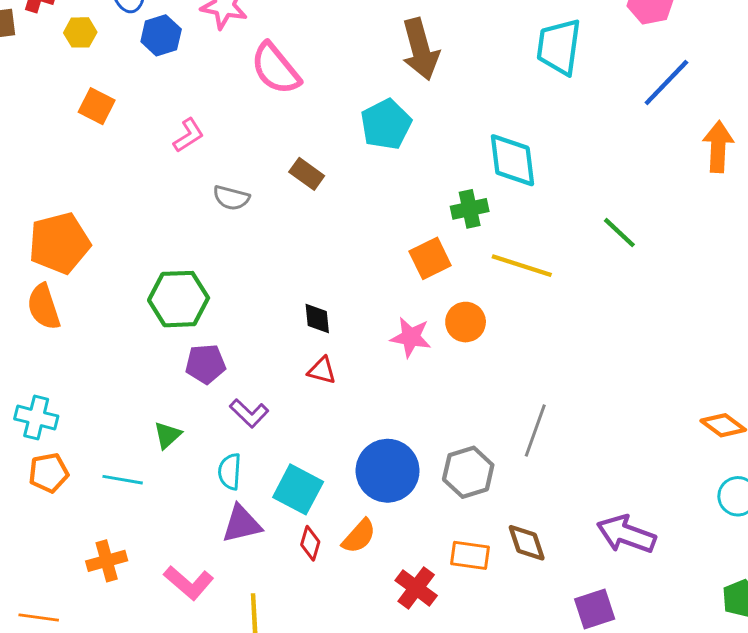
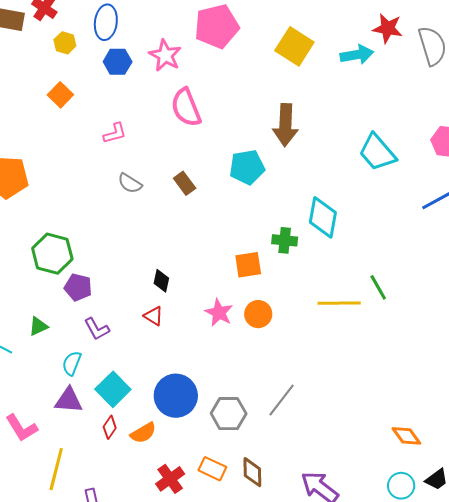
cyan trapezoid: (559, 47) -> (377, 152), turned -66
yellow line: (522, 266) -> (339, 303), moved, turned -36
green hexagon: (179, 299) -> (52, 254), moved

